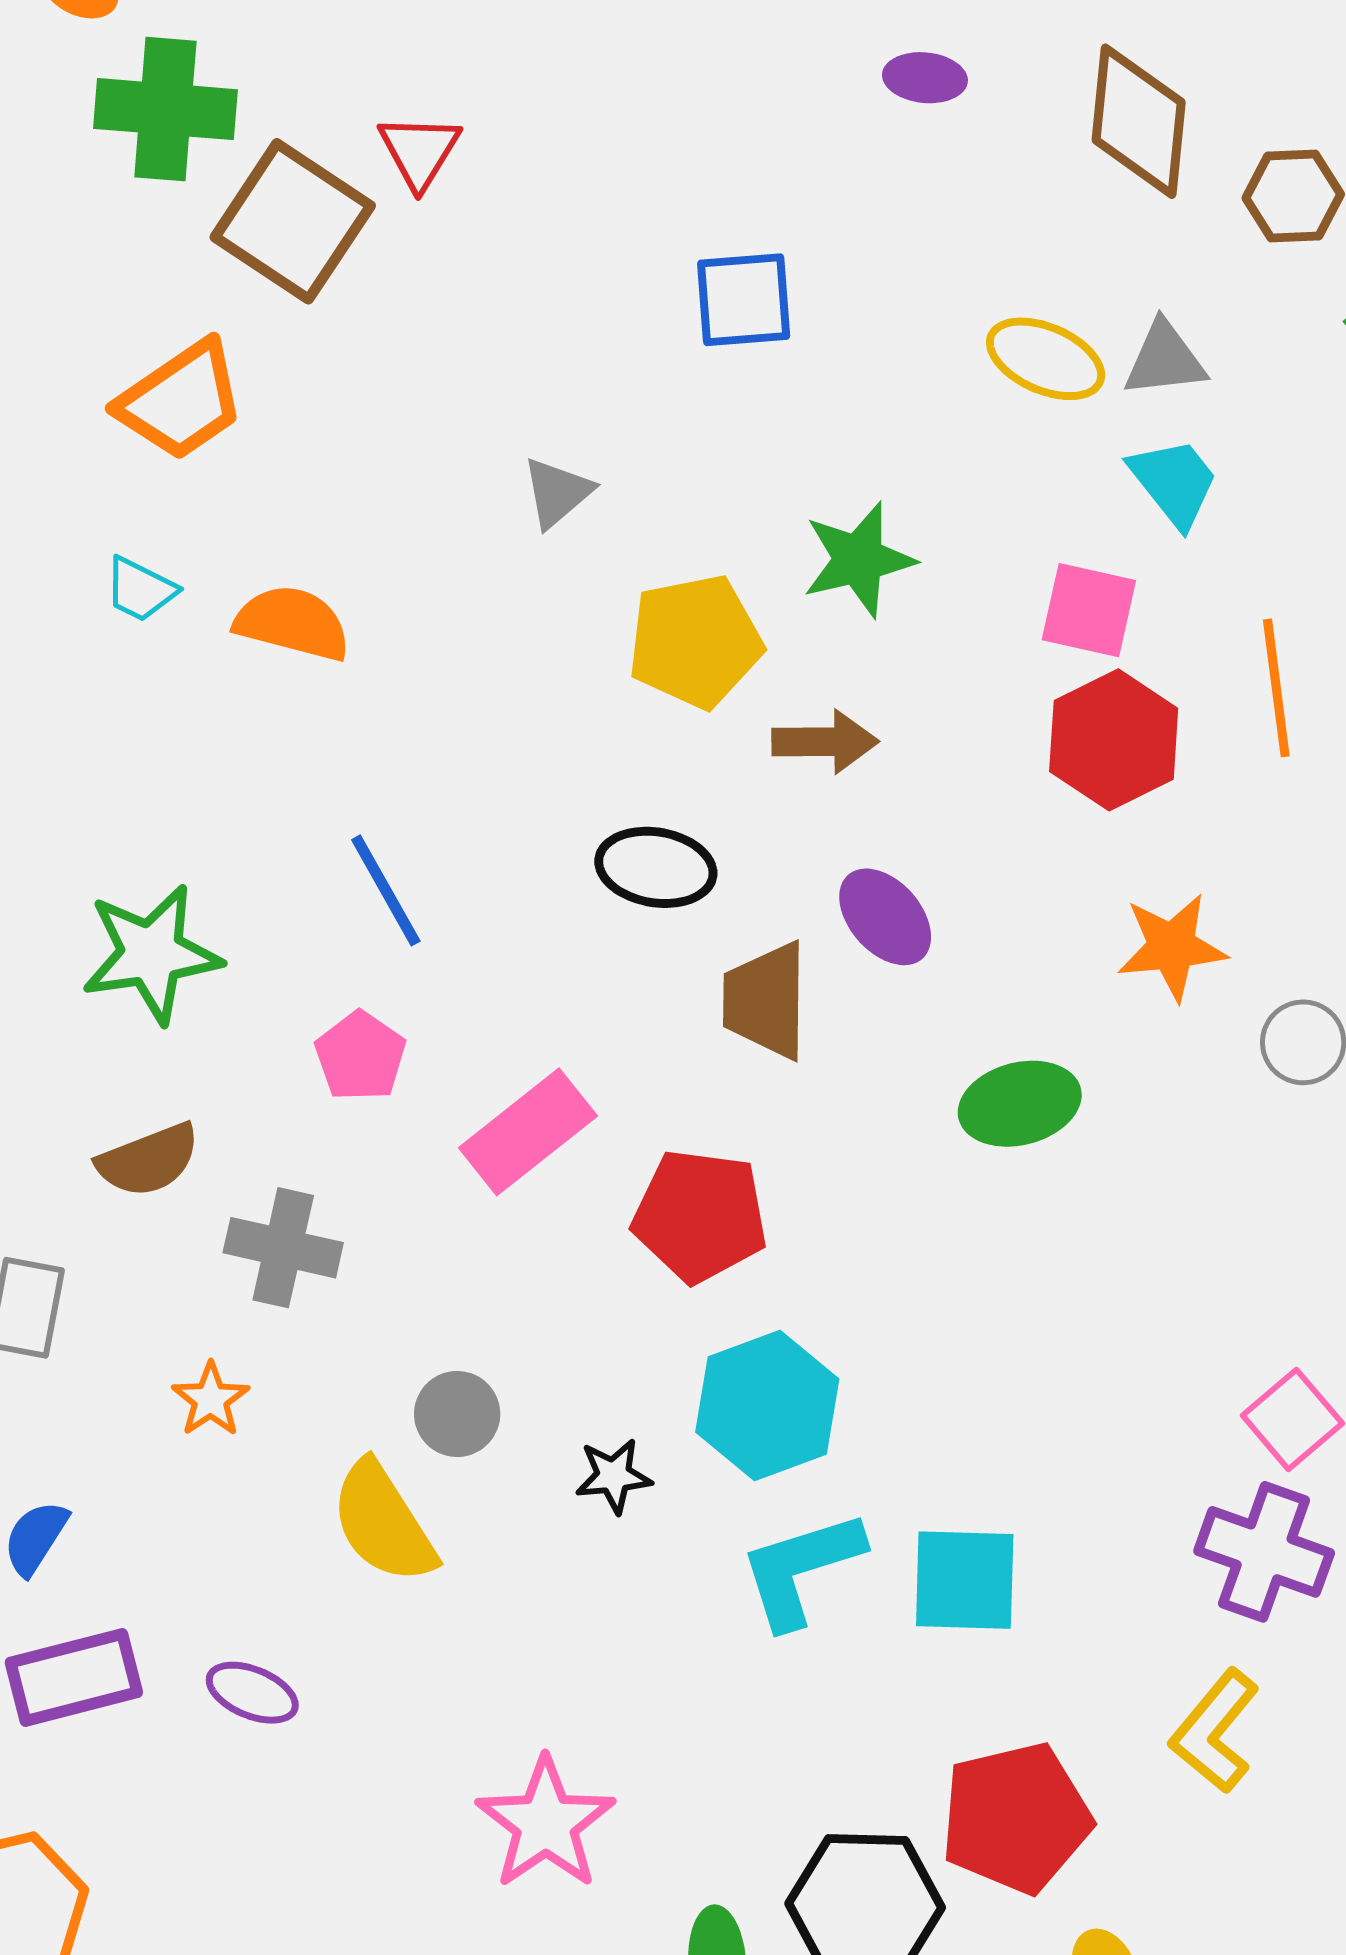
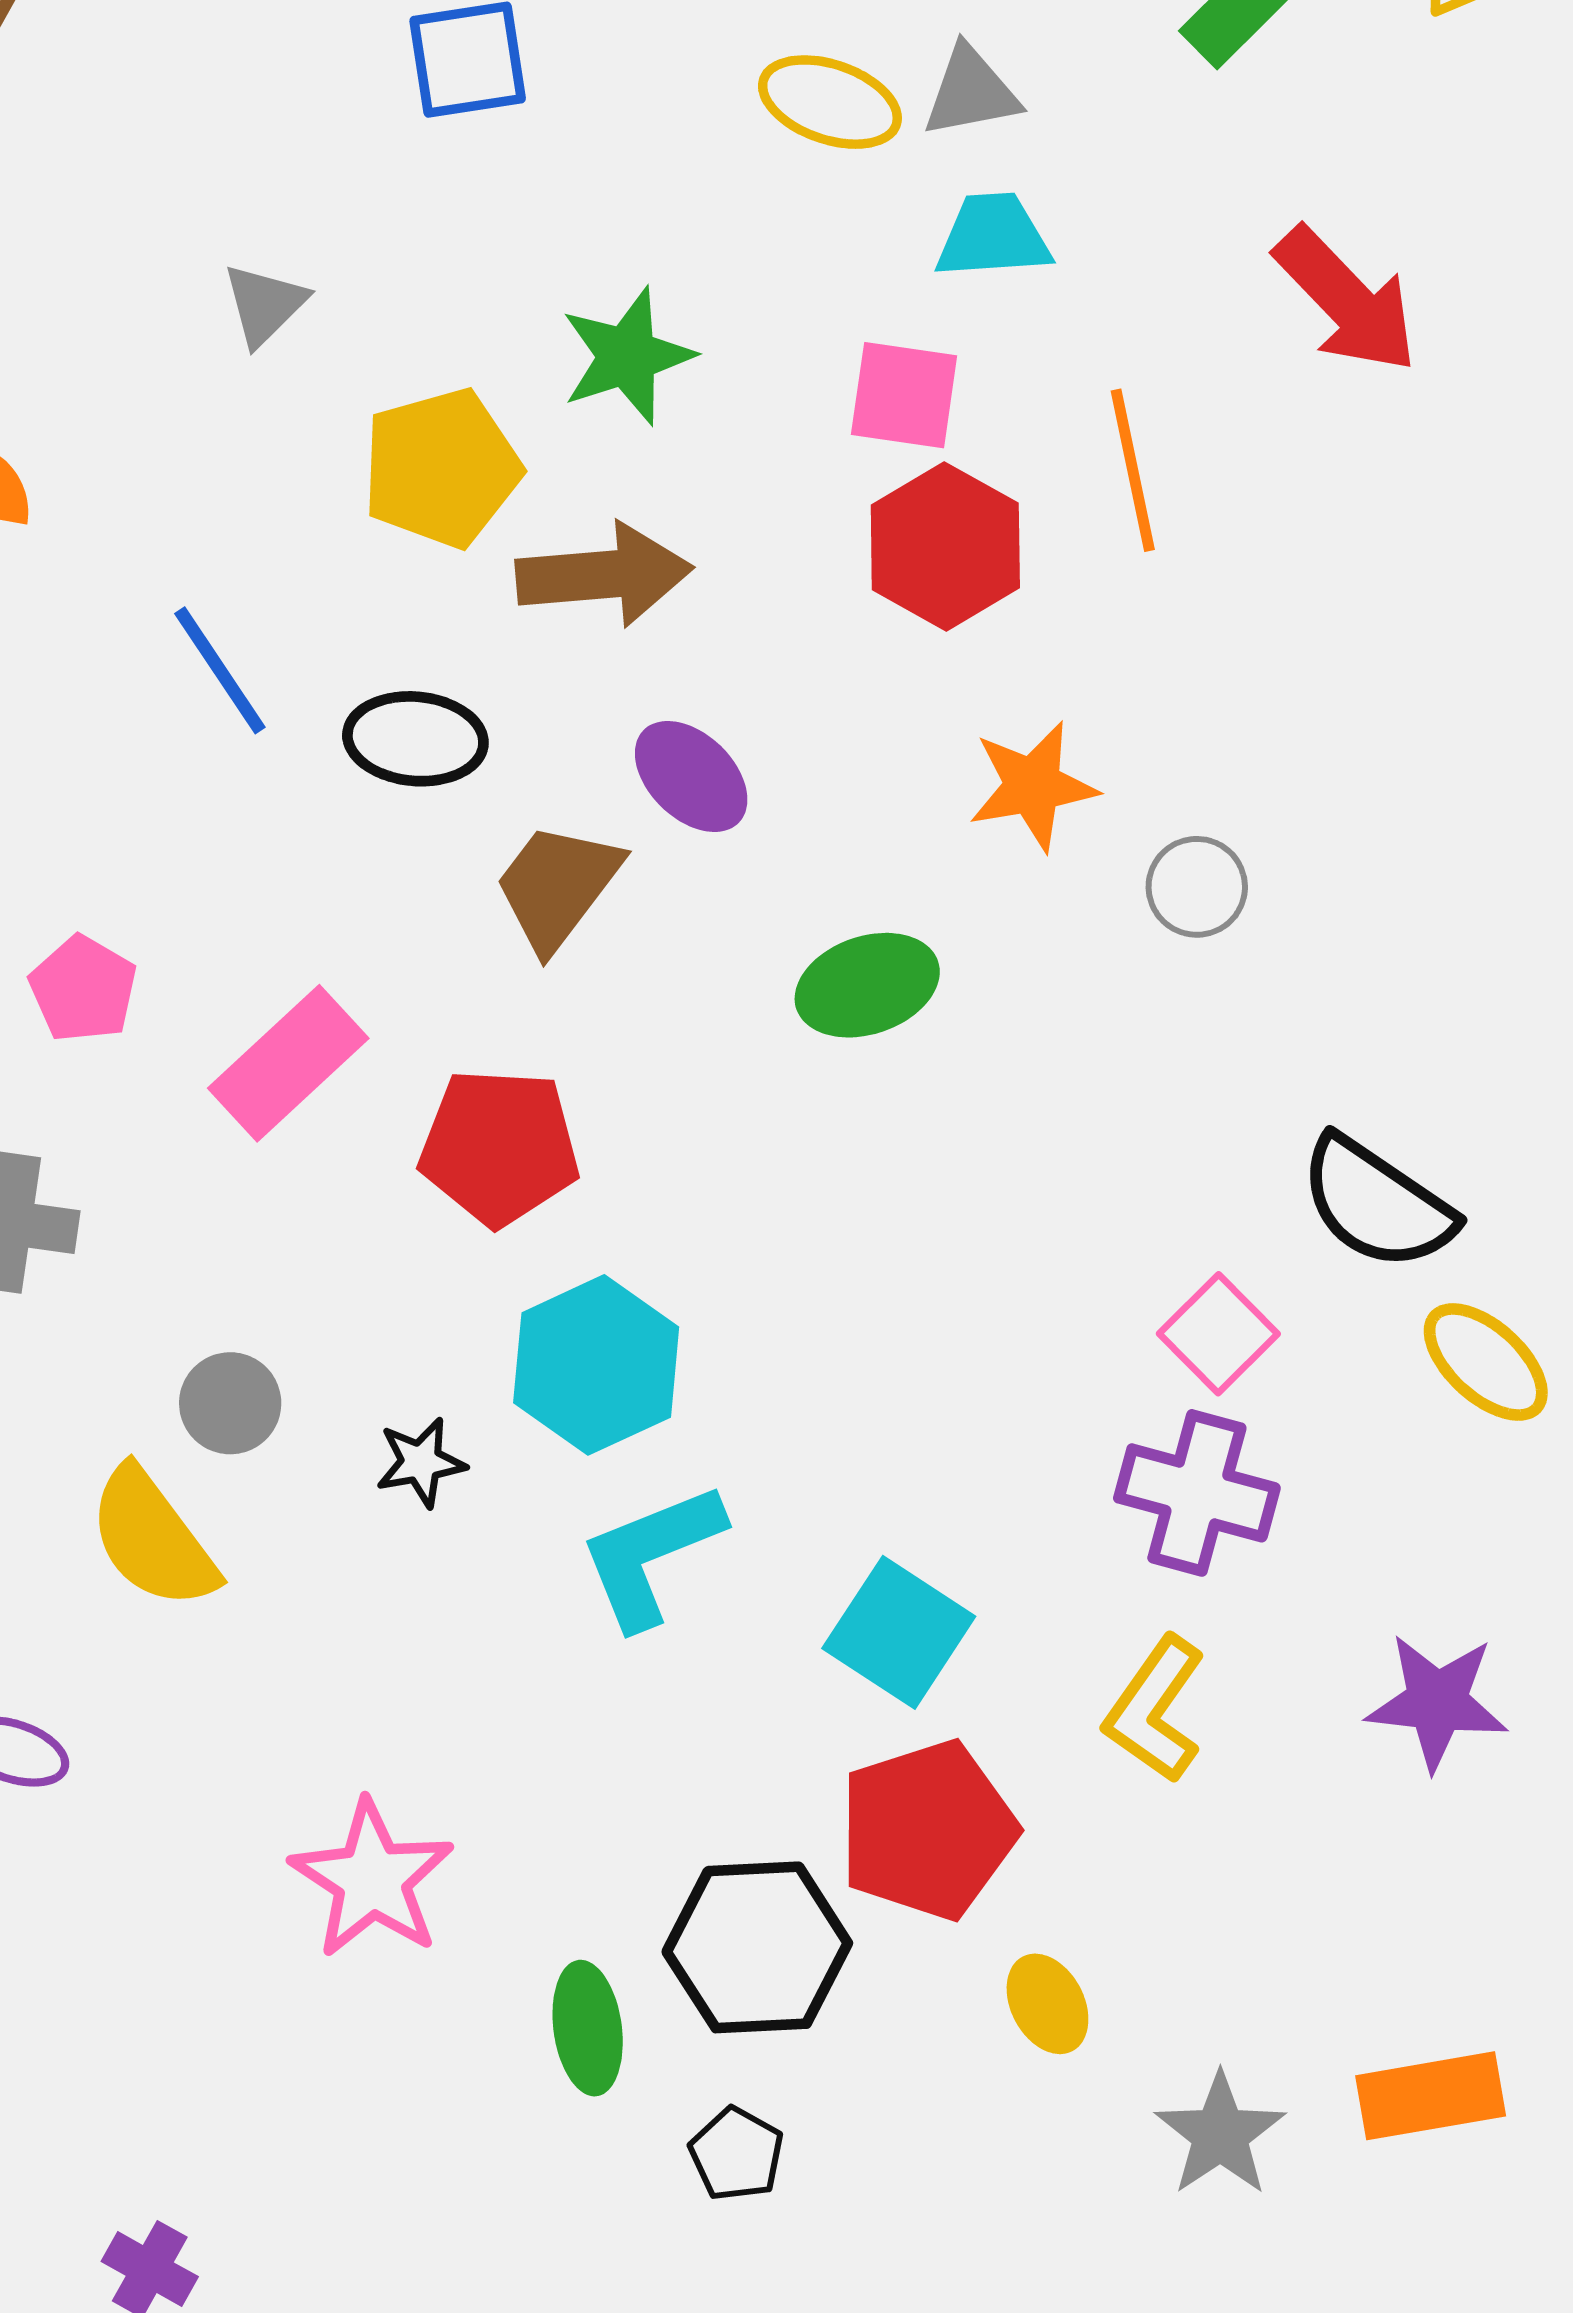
cyan trapezoid: (1174, 482) -> (993, 236), turned -51
brown arrow: (825, 742) -> (604, 575), size x1.4
blue line: (386, 890) -> (220, 670), moved
brown trapezoid: (766, 1001) -> (557, 886), turned 41
cyan square: (965, 1580) -> (899, 1632), moved, turned 36

